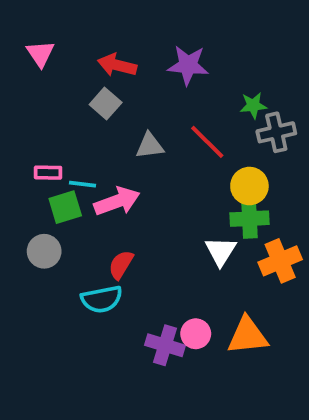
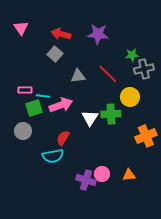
green cross: (249, 219) -> (111, 114), moved
white triangle: (221, 251) -> (90, 118), moved
orange triangle: (248, 336) -> (129, 175), size x0.6

